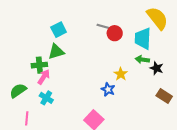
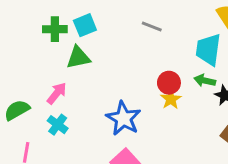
red circle: (115, 33) -> (169, 83), moved
green cross: (39, 65) -> (55, 29), moved
blue star: (108, 89) -> (124, 118), moved, size x1.6

